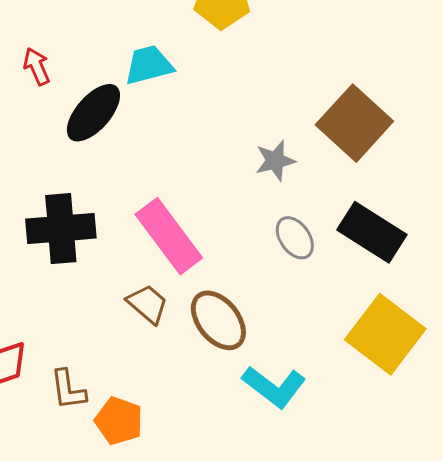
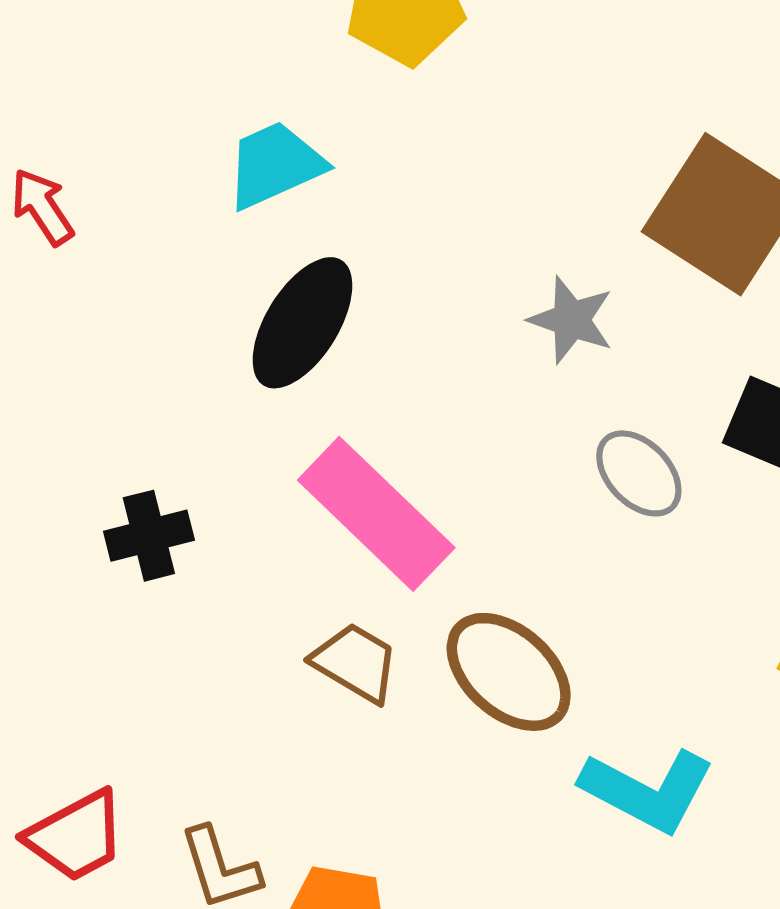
black ellipse: (93, 113) -> (302, 323), moved
gray star: (275, 161) -> (571, 320), turned -30
black cross: (61, 229) -> (149, 536), size x0.6

